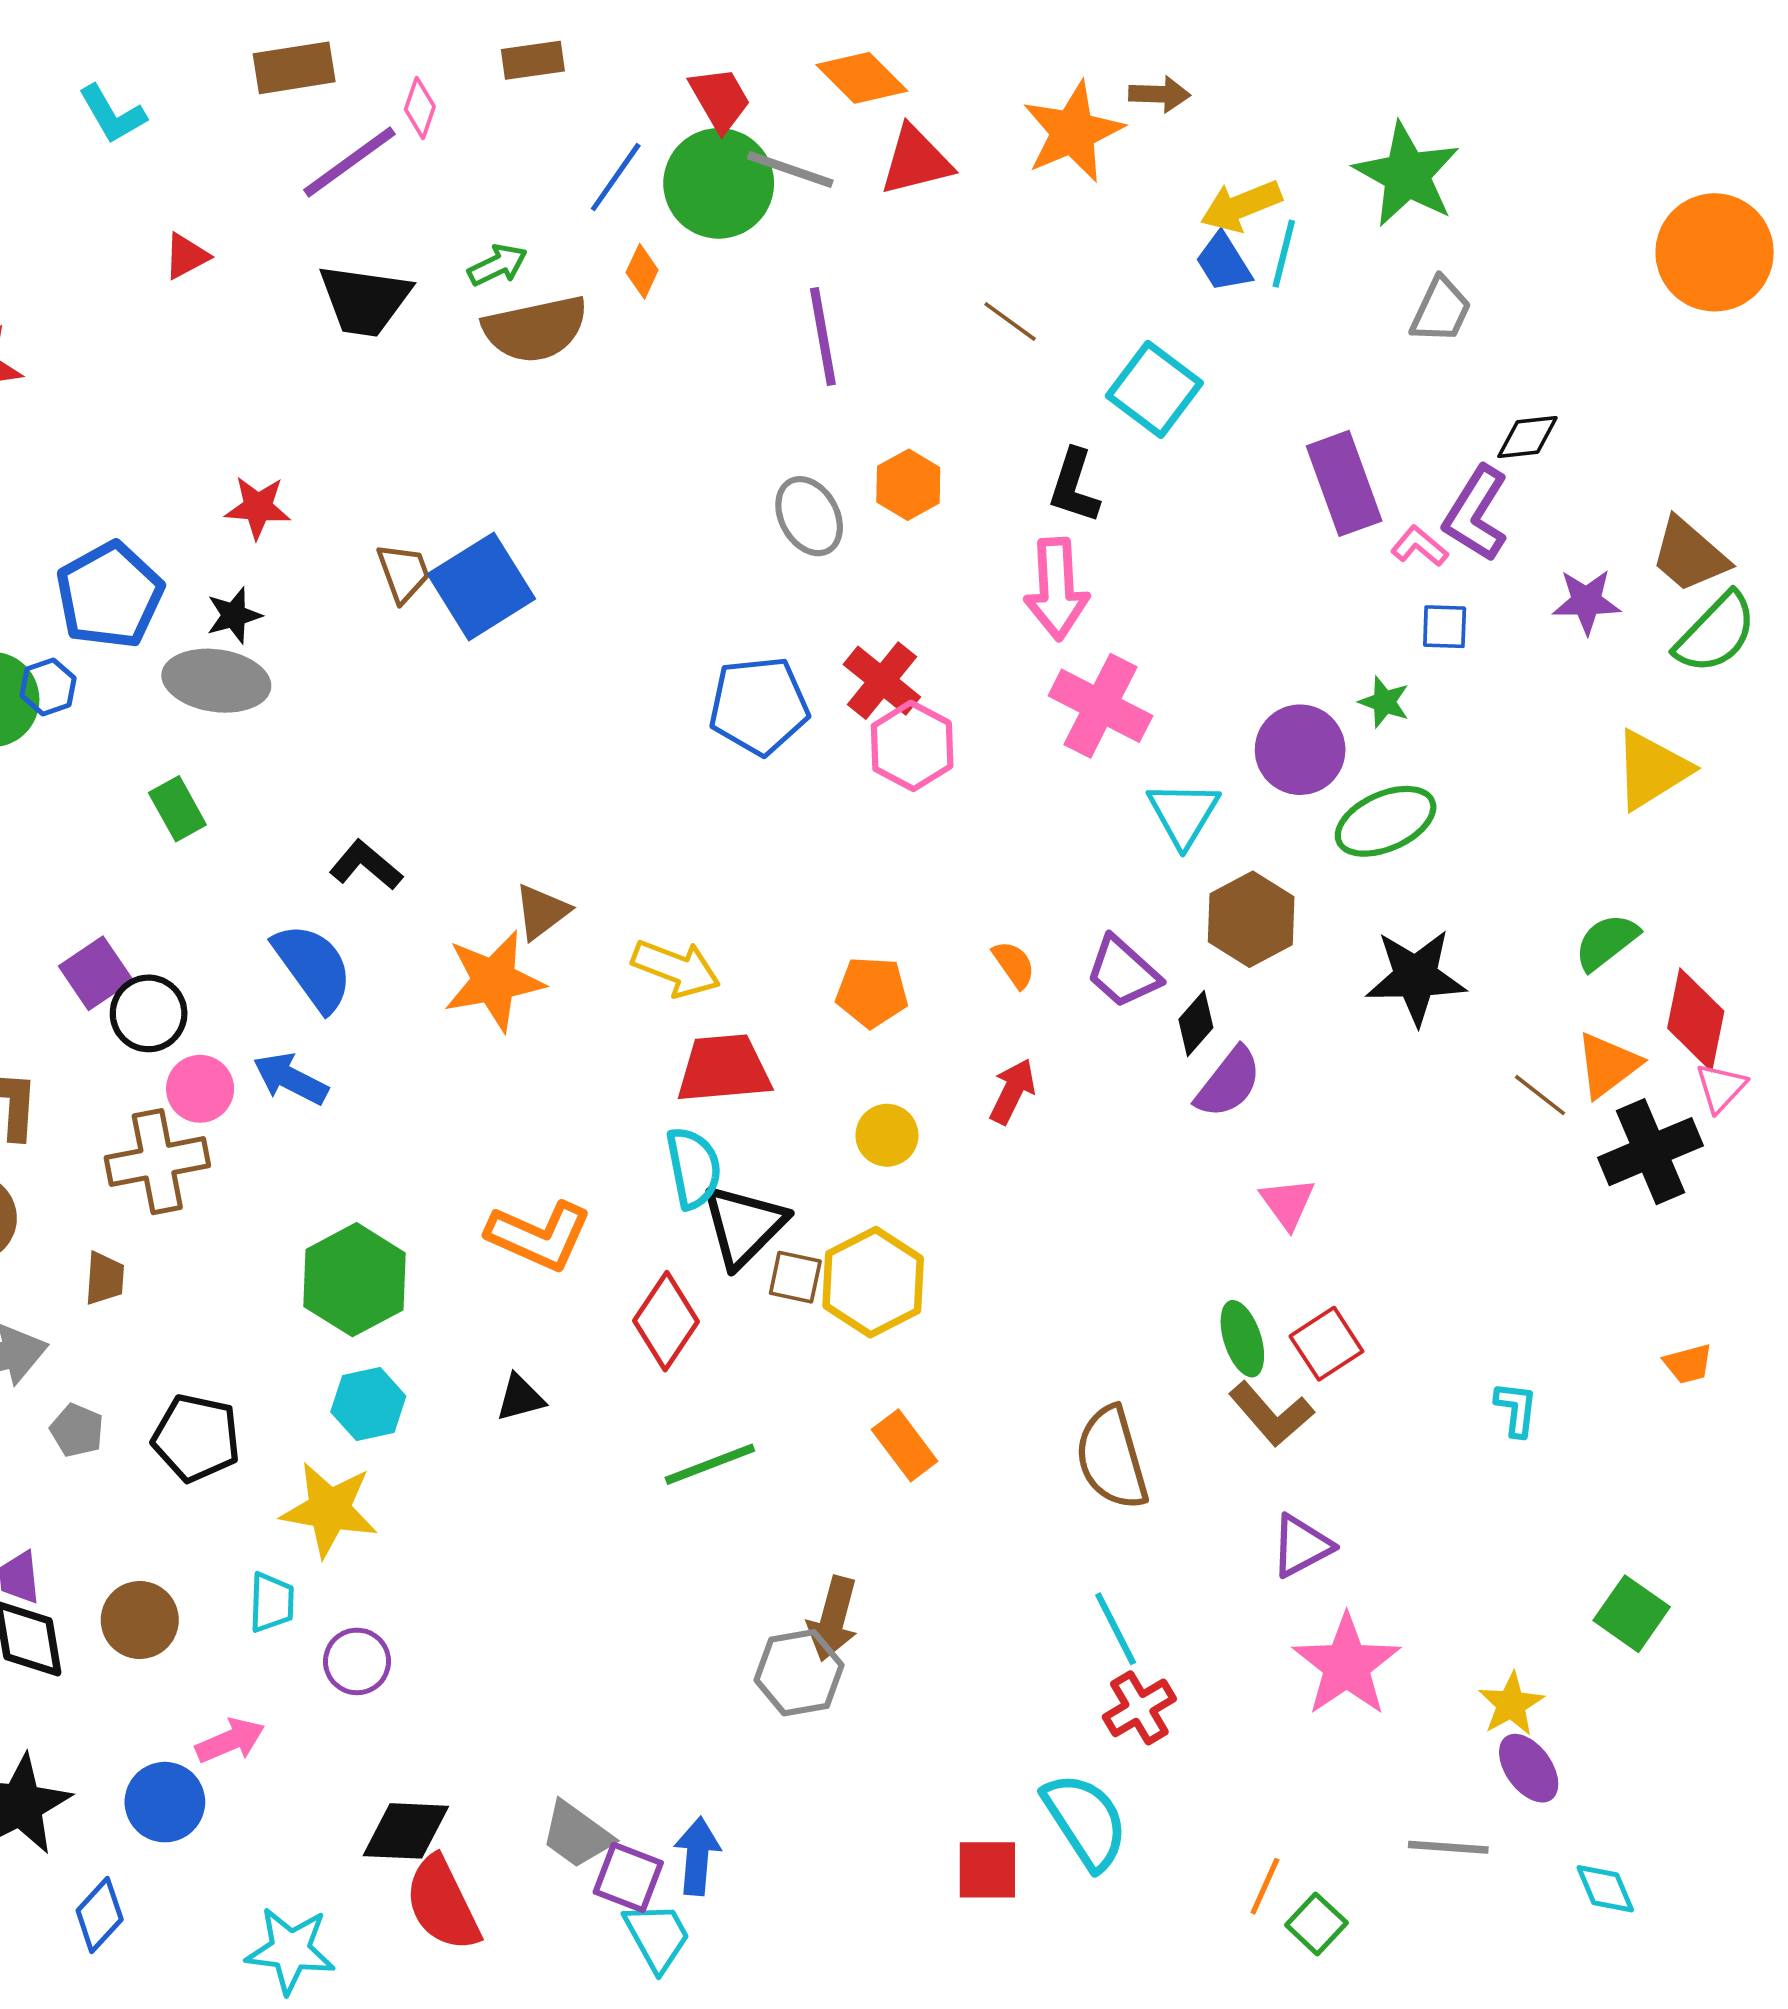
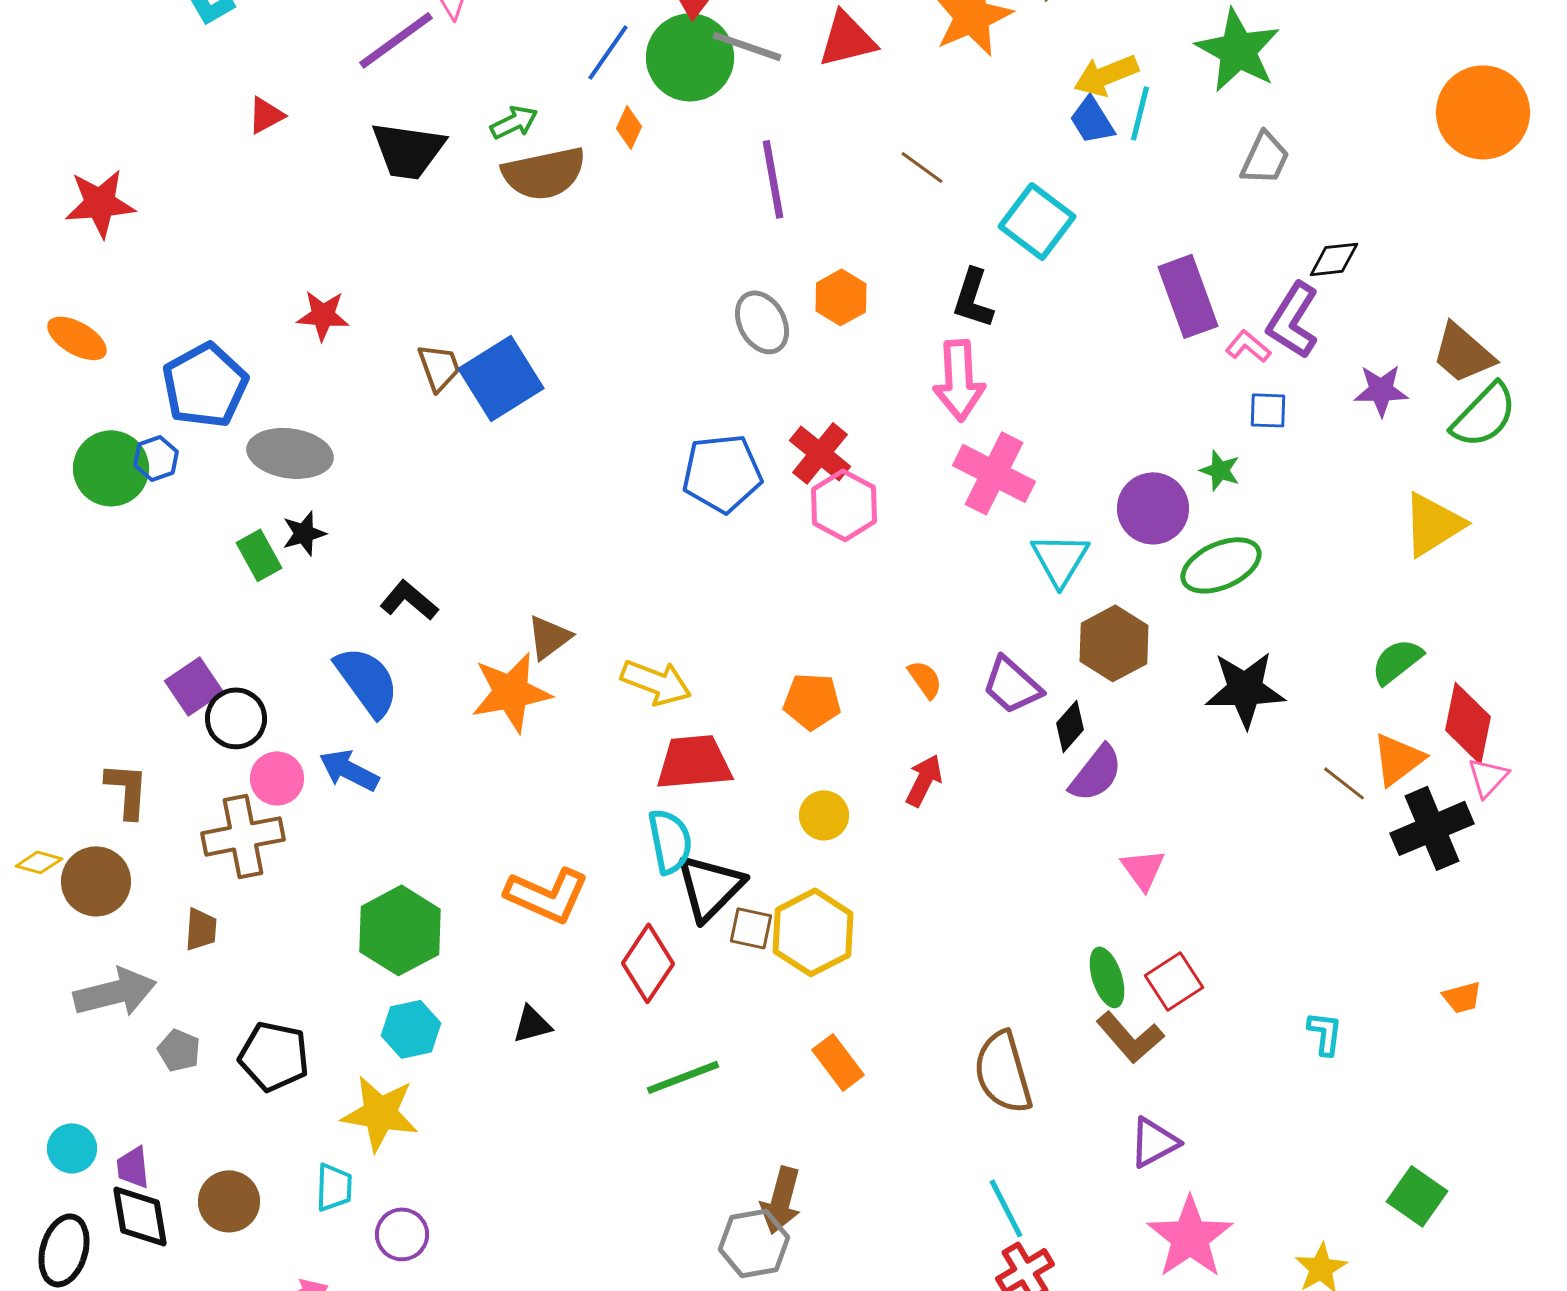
black star: (234, 615) -> (304, 533), moved

